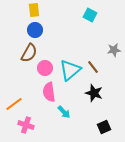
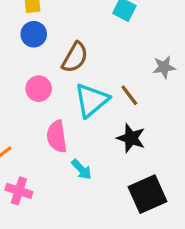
brown semicircle: (29, 53) -> (75, 57), moved
pink circle: (45, 68) -> (39, 89), moved
black square: (104, 127) -> (147, 194), size x1.6

